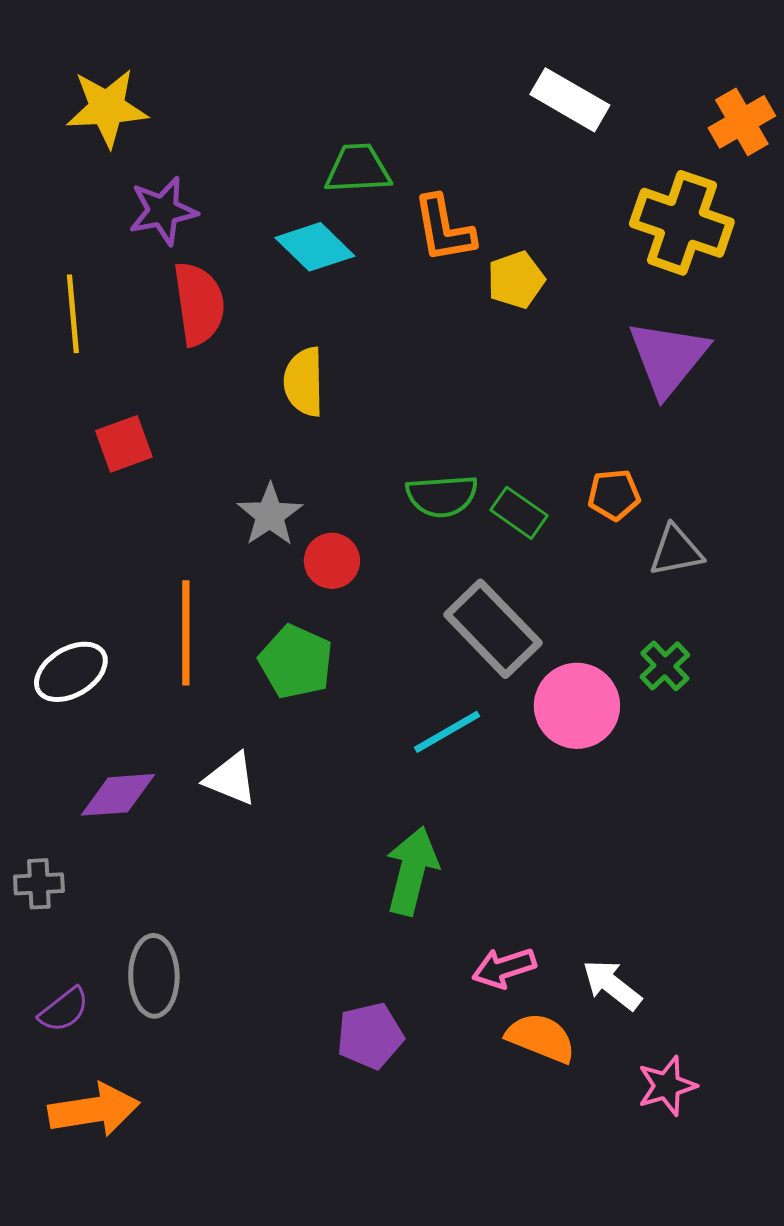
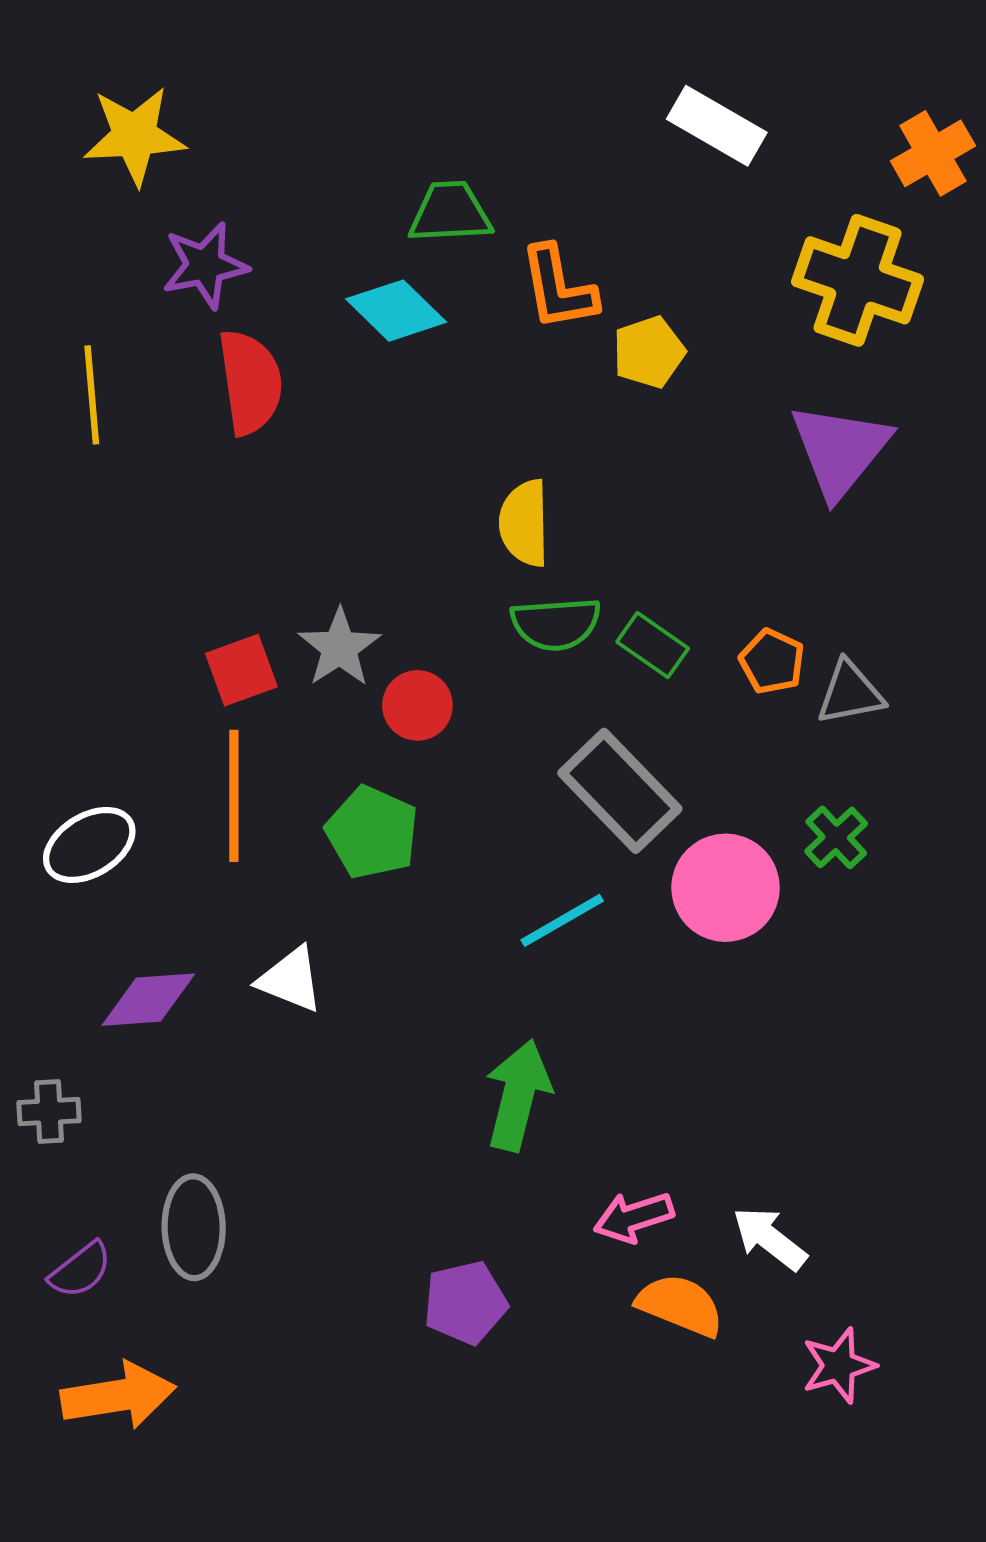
yellow semicircle: (304, 382) -> (524, 523), moved
red square: (124, 444) -> (241, 670), moved
orange pentagon: (614, 495) -> (772, 661), moved, turned 30

